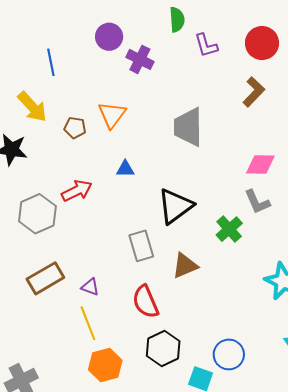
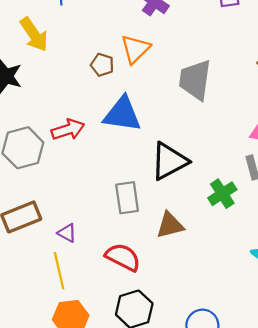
orange triangle: (112, 115) -> (135, 49), moved
brown pentagon: (75, 128) -> (102, 65), moved
blue triangle: (125, 169) -> (122, 114), size x2.0
red semicircle: (146, 302) -> (123, 257), turned 132

